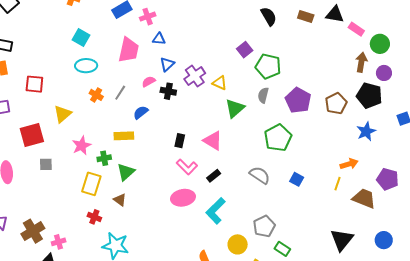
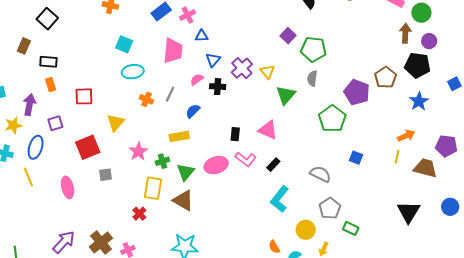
yellow triangle: (220, 83) -> (267, 72), turned 35
purple pentagon: (298, 100) -> (357, 92), moved
gray semicircle: (260, 175) -> (320, 174), moved
pink ellipse: (183, 198) -> (216, 165), moved
brown triangle: (120, 200) -> (183, 200), size x1.6
red cross: (94, 217) -> (139, 214), moved, turned 32

